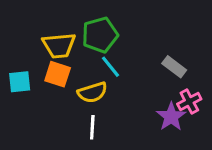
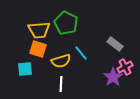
green pentagon: (100, 35) -> (66, 23), turned -30
cyan line: (111, 67) -> (81, 53), moved
cyan square: (20, 82) -> (25, 69), moved

